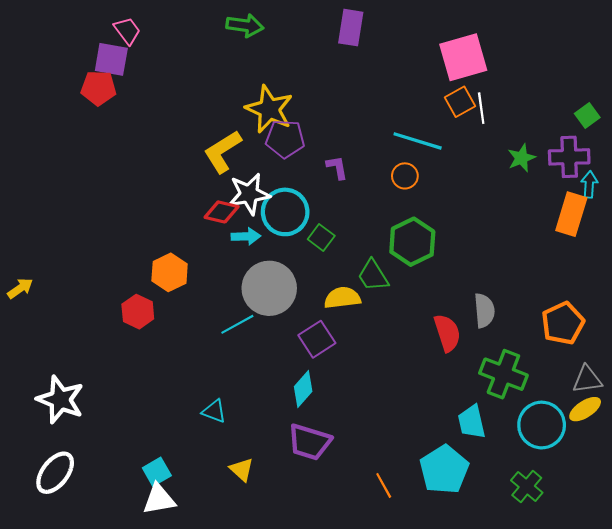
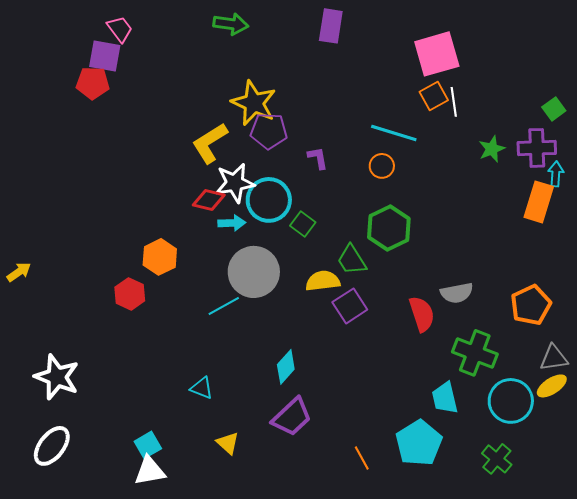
gray semicircle: (484, 311) -> (457, 293), turned 84
purple square: (317, 339) -> (350, 306), moved
purple trapezoid: (309, 442) -> (292, 417), turned -60

